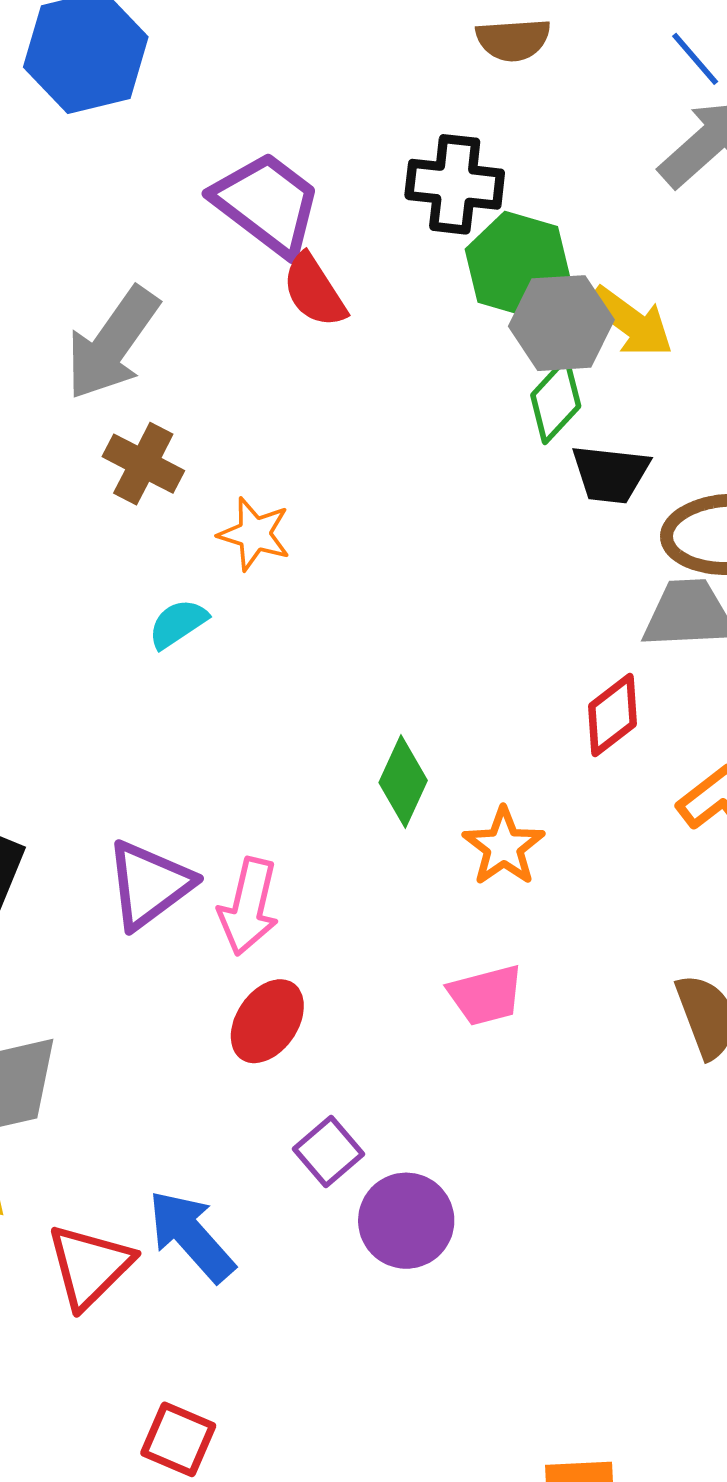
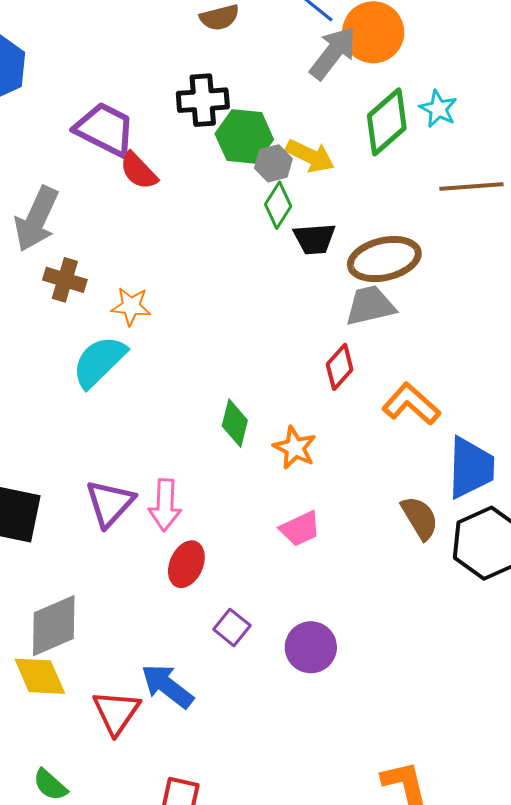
gray hexagon: (561, 323) -> (273, 163), size x0.7
cyan semicircle: (178, 624) -> (99, 362), size x1.8
purple circle: (406, 1221) -> (311, 647), moved

